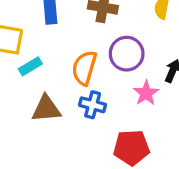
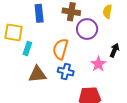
purple circle: (127, 54) -> (87, 29), moved
cyan rectangle: (30, 66) -> (27, 48), turned -40

